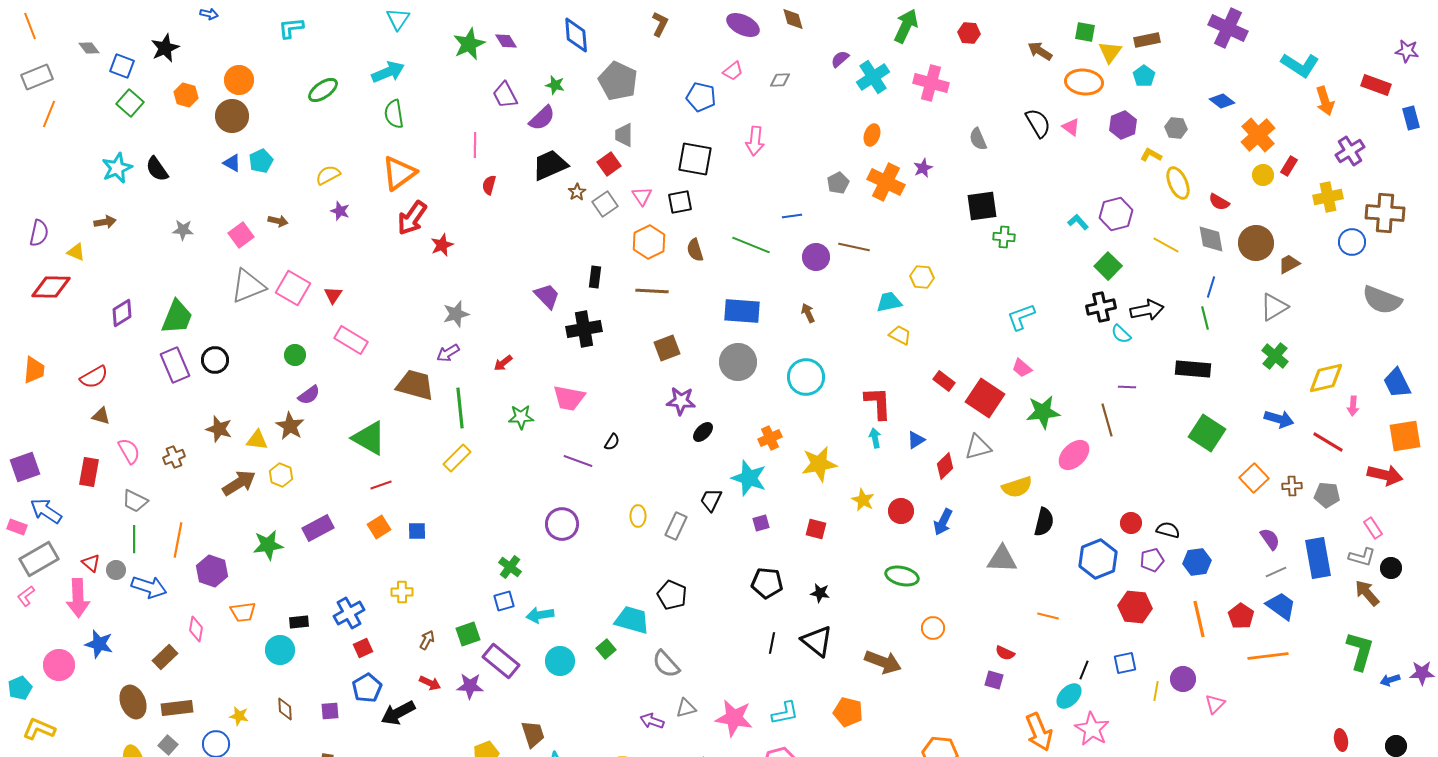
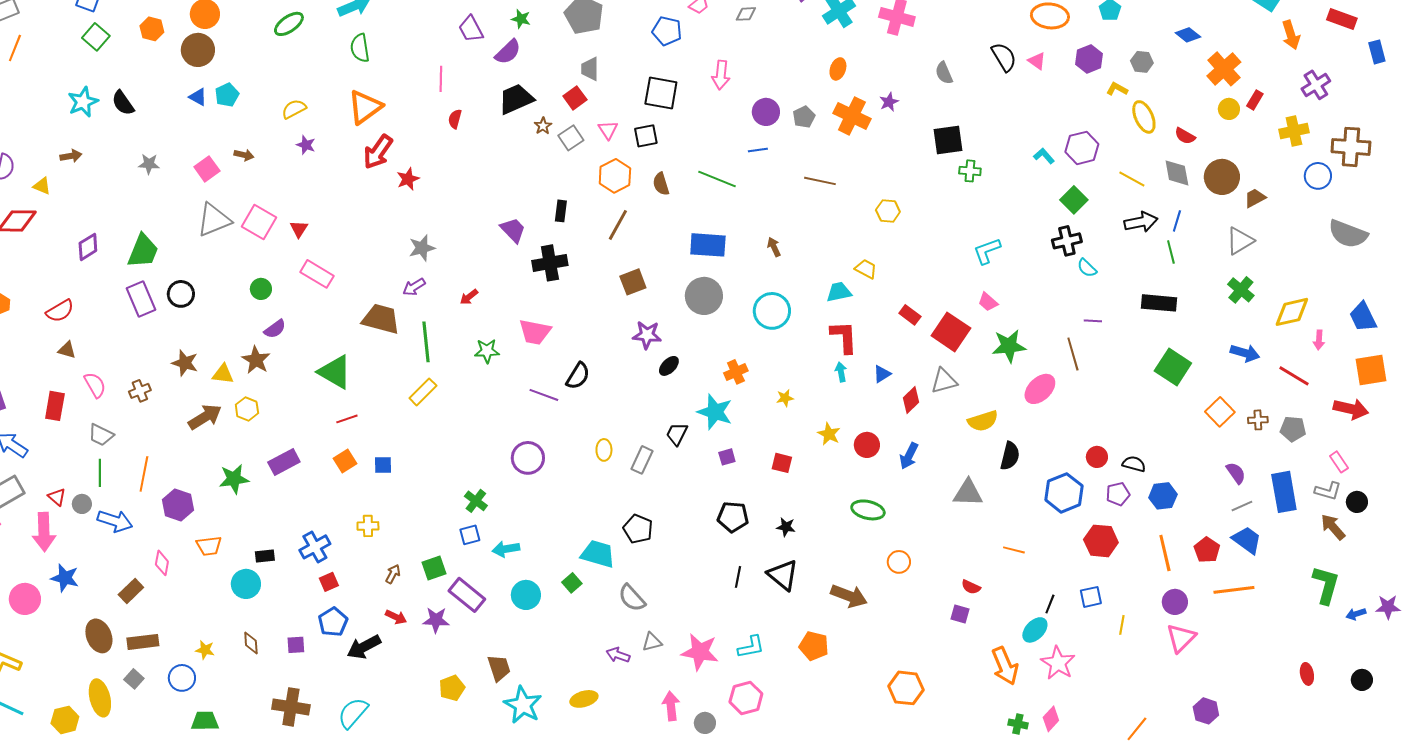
purple circle: (816, 257) -> (766, 112), moved
brown line: (652, 291) -> (618, 225), turned -64
cyan trapezoid: (889, 302) -> (839, 292), moved
black arrow: (1147, 310) -> (1141, 222), moved
black semicircle: (612, 442) -> (578, 376), size x1.6
yellow star: (819, 464) -> (785, 398), size x0.5
purple circle: (1183, 679) -> (1175, 602), moved
pink triangle: (1215, 704) -> (1181, 638), size x1.5

